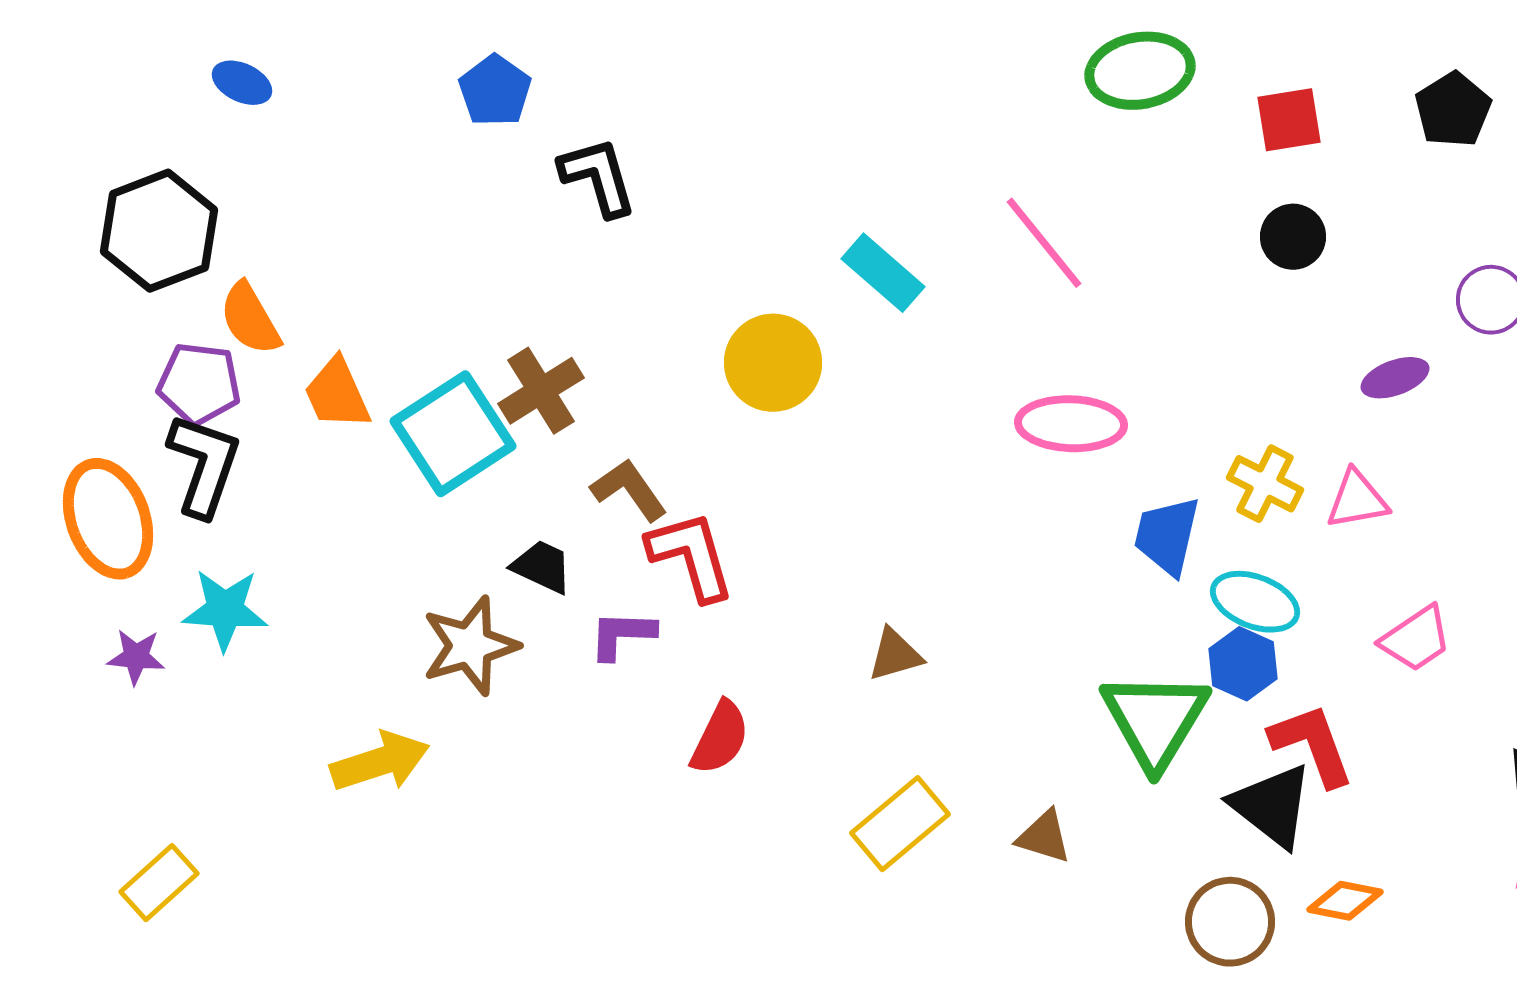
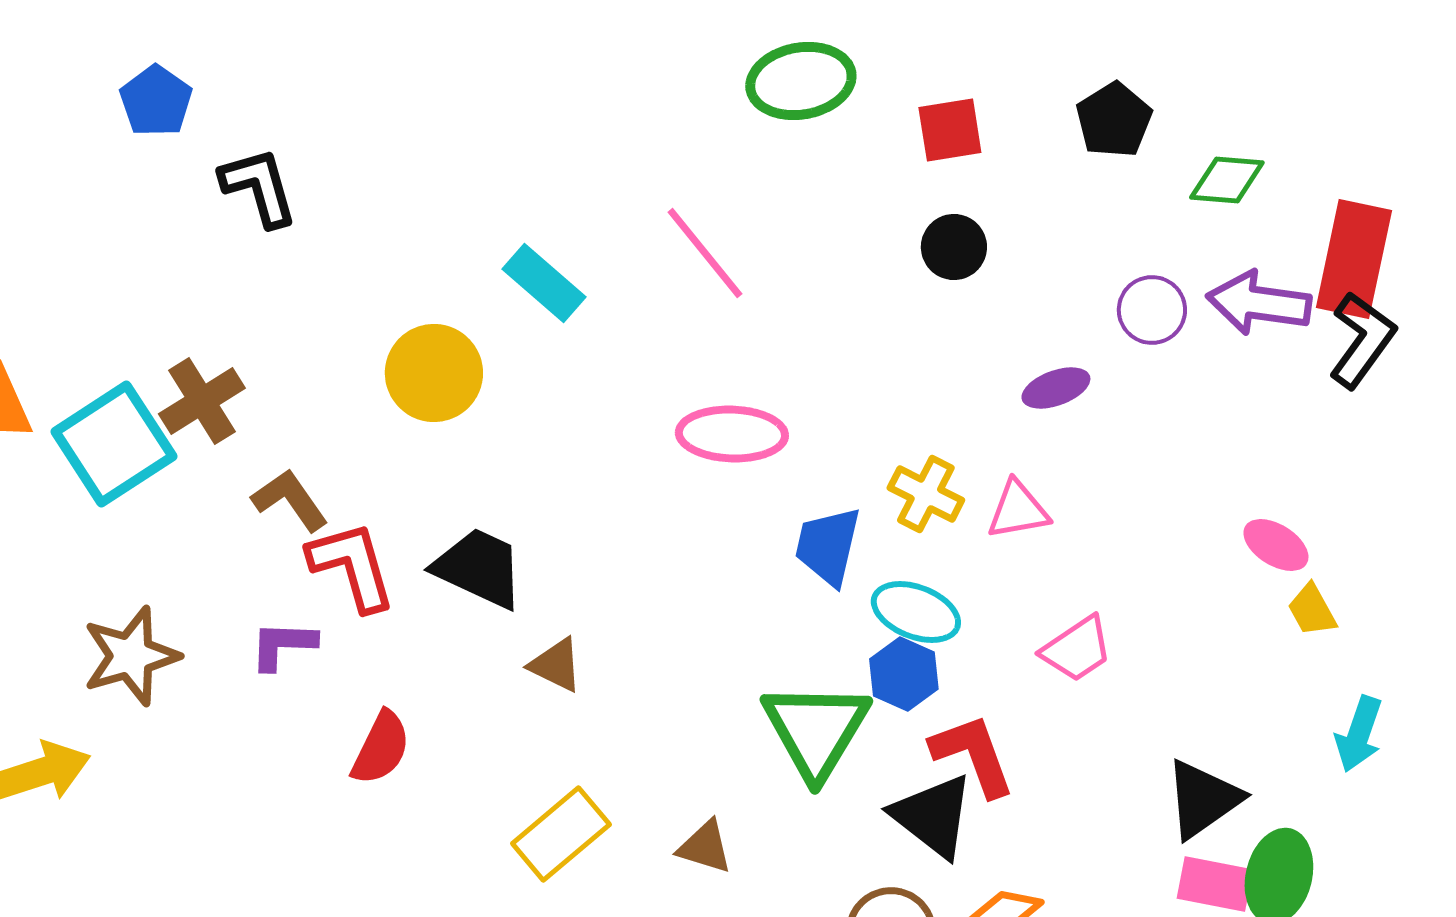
black trapezoid: (542, 567) -> (479, 568), moved, size x1.5
brown triangle: (895, 655) -> (556, 665), turned 42

